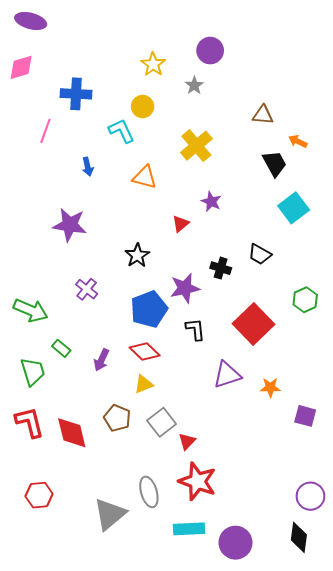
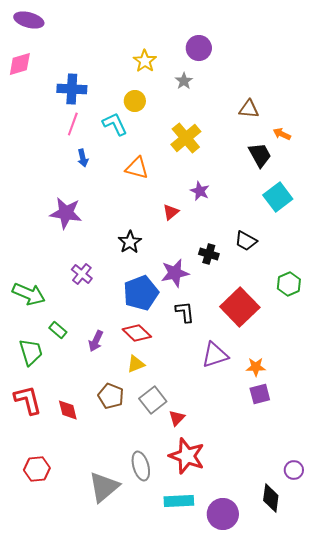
pink line: (45, 131) -> (73, 124), moved
purple square: (305, 416) -> (260, 394), moved, turned -30
red diamond: (72, 433) -> (68, 410), size x0.7
purple circle: (310, 496) -> (294, 470), size x0.7
black diamond: (299, 537) -> (271, 498), moved

